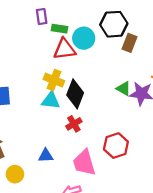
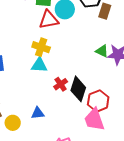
black diamond: (75, 94) -> (78, 89), moved
pink trapezoid: (84, 163) -> (94, 120), moved
yellow circle: (15, 174) -> (13, 123), moved

